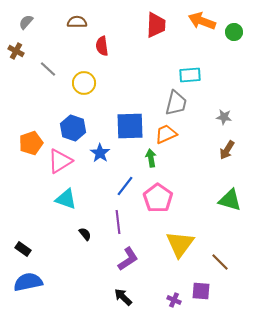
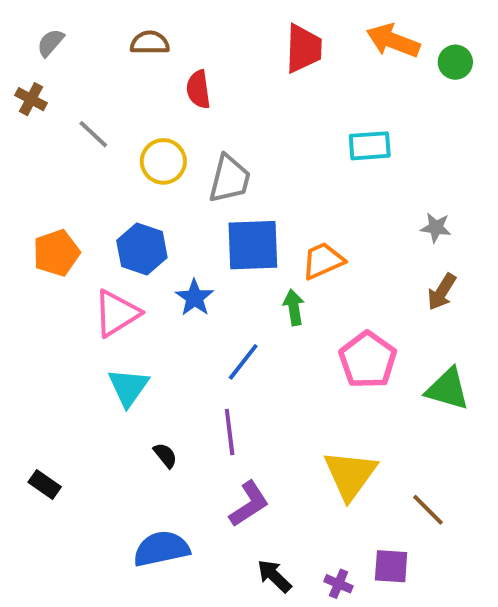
gray trapezoid: (176, 103) -> (230, 179), moved
orange pentagon: (31, 143) -> (56, 253), moved
pink pentagon: (158, 198) -> (368, 360), moved
cyan triangle: (66, 199) -> (128, 387), turned 45
blue semicircle: (28, 282) -> (161, 549), moved
black arrow: (123, 297) -> (274, 576), moved

